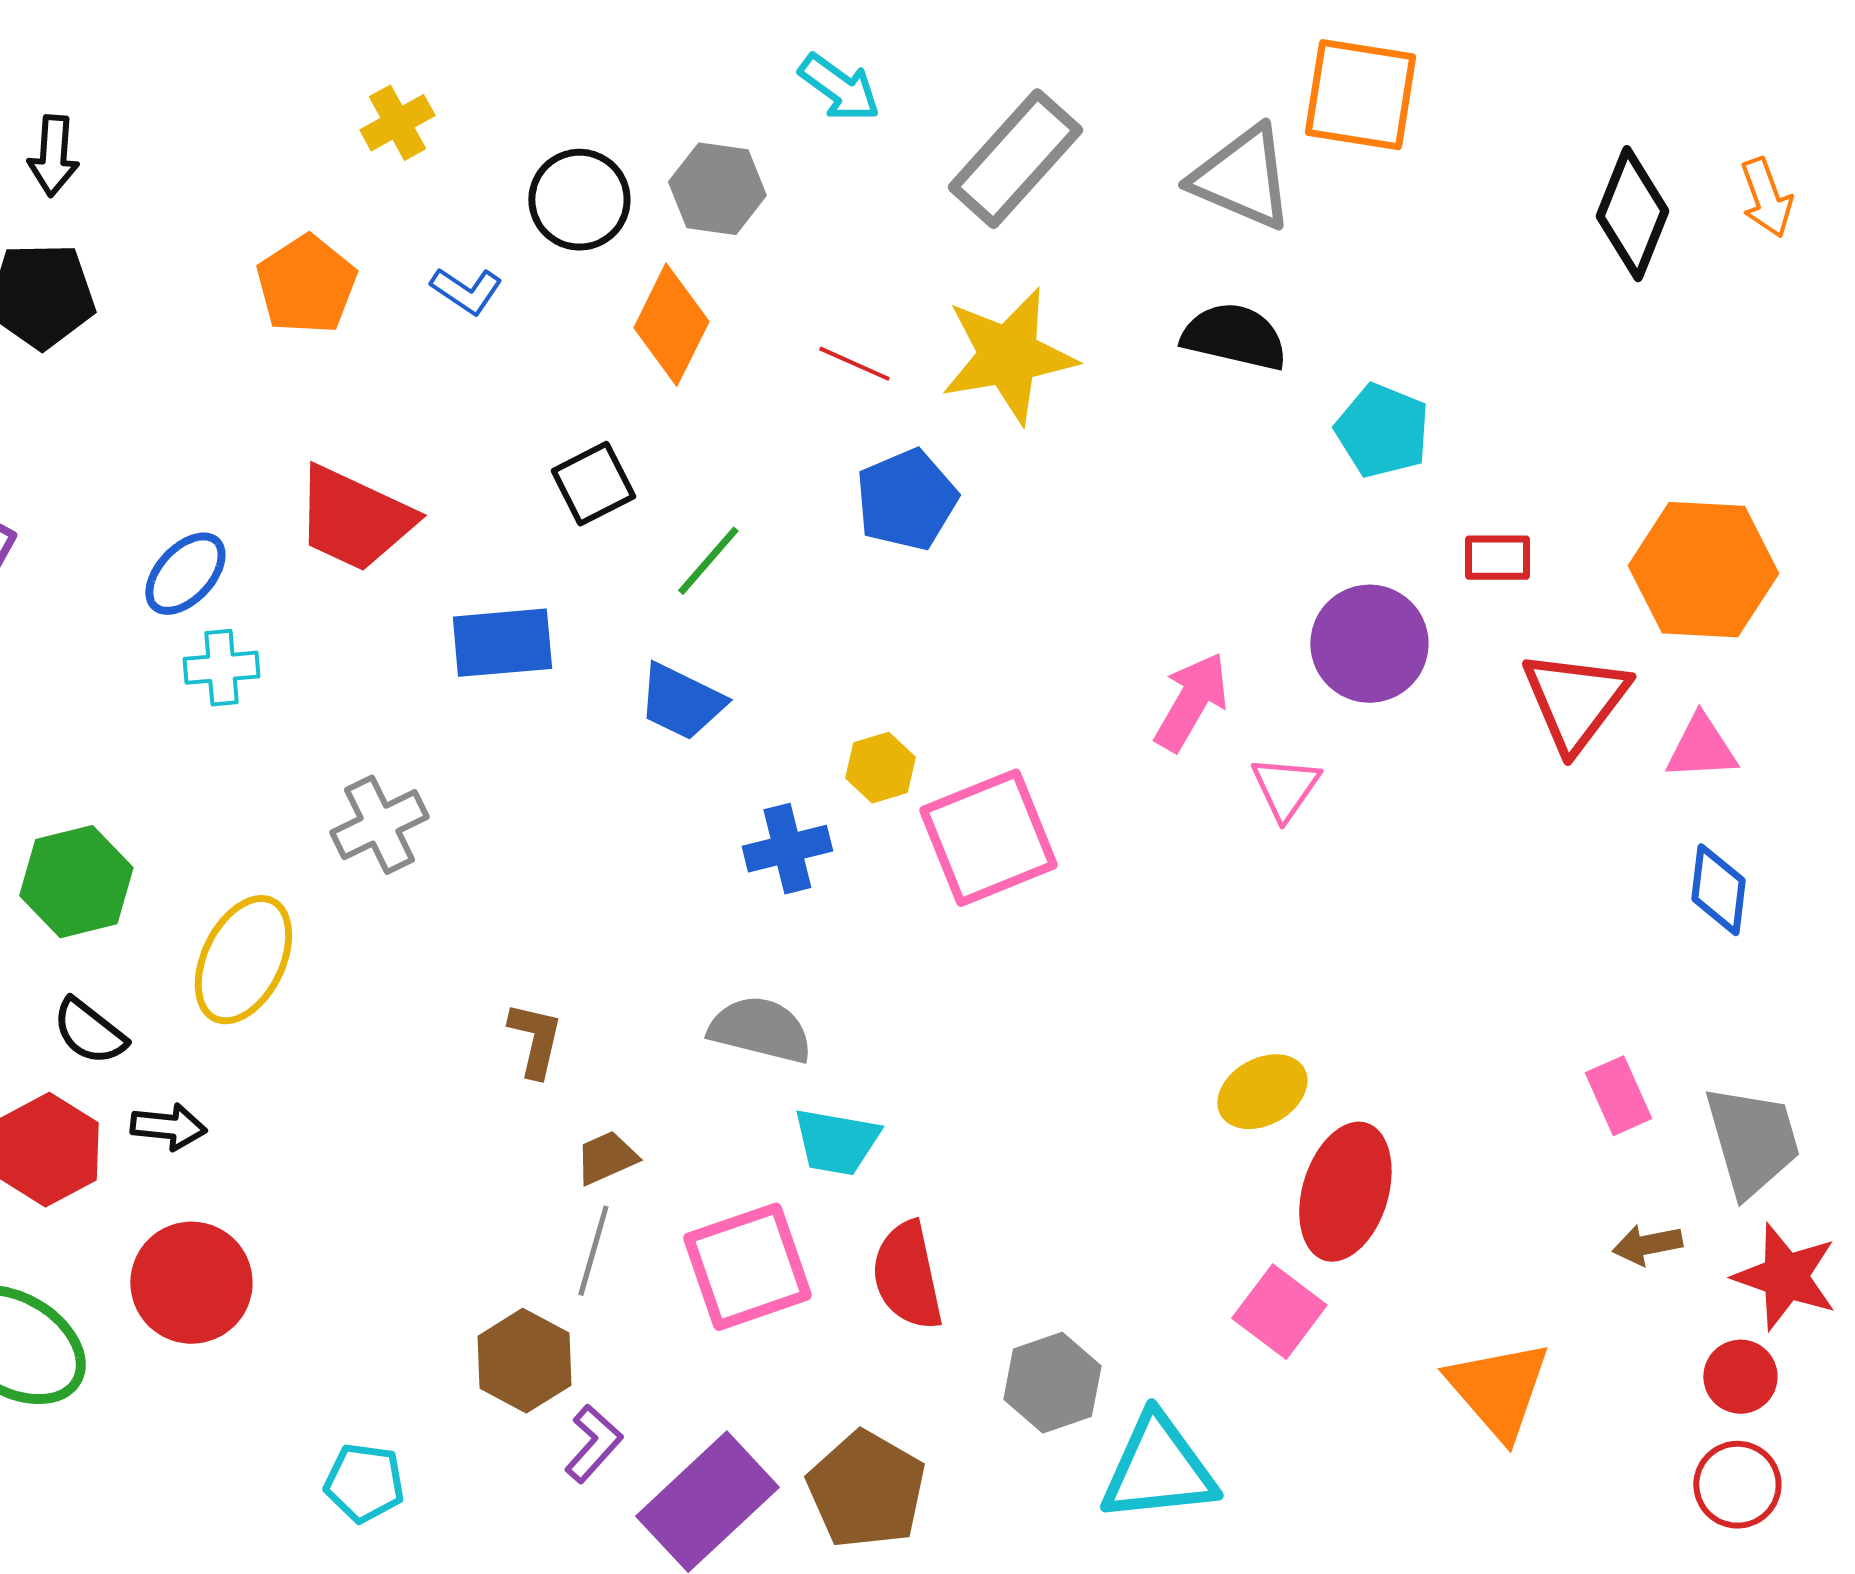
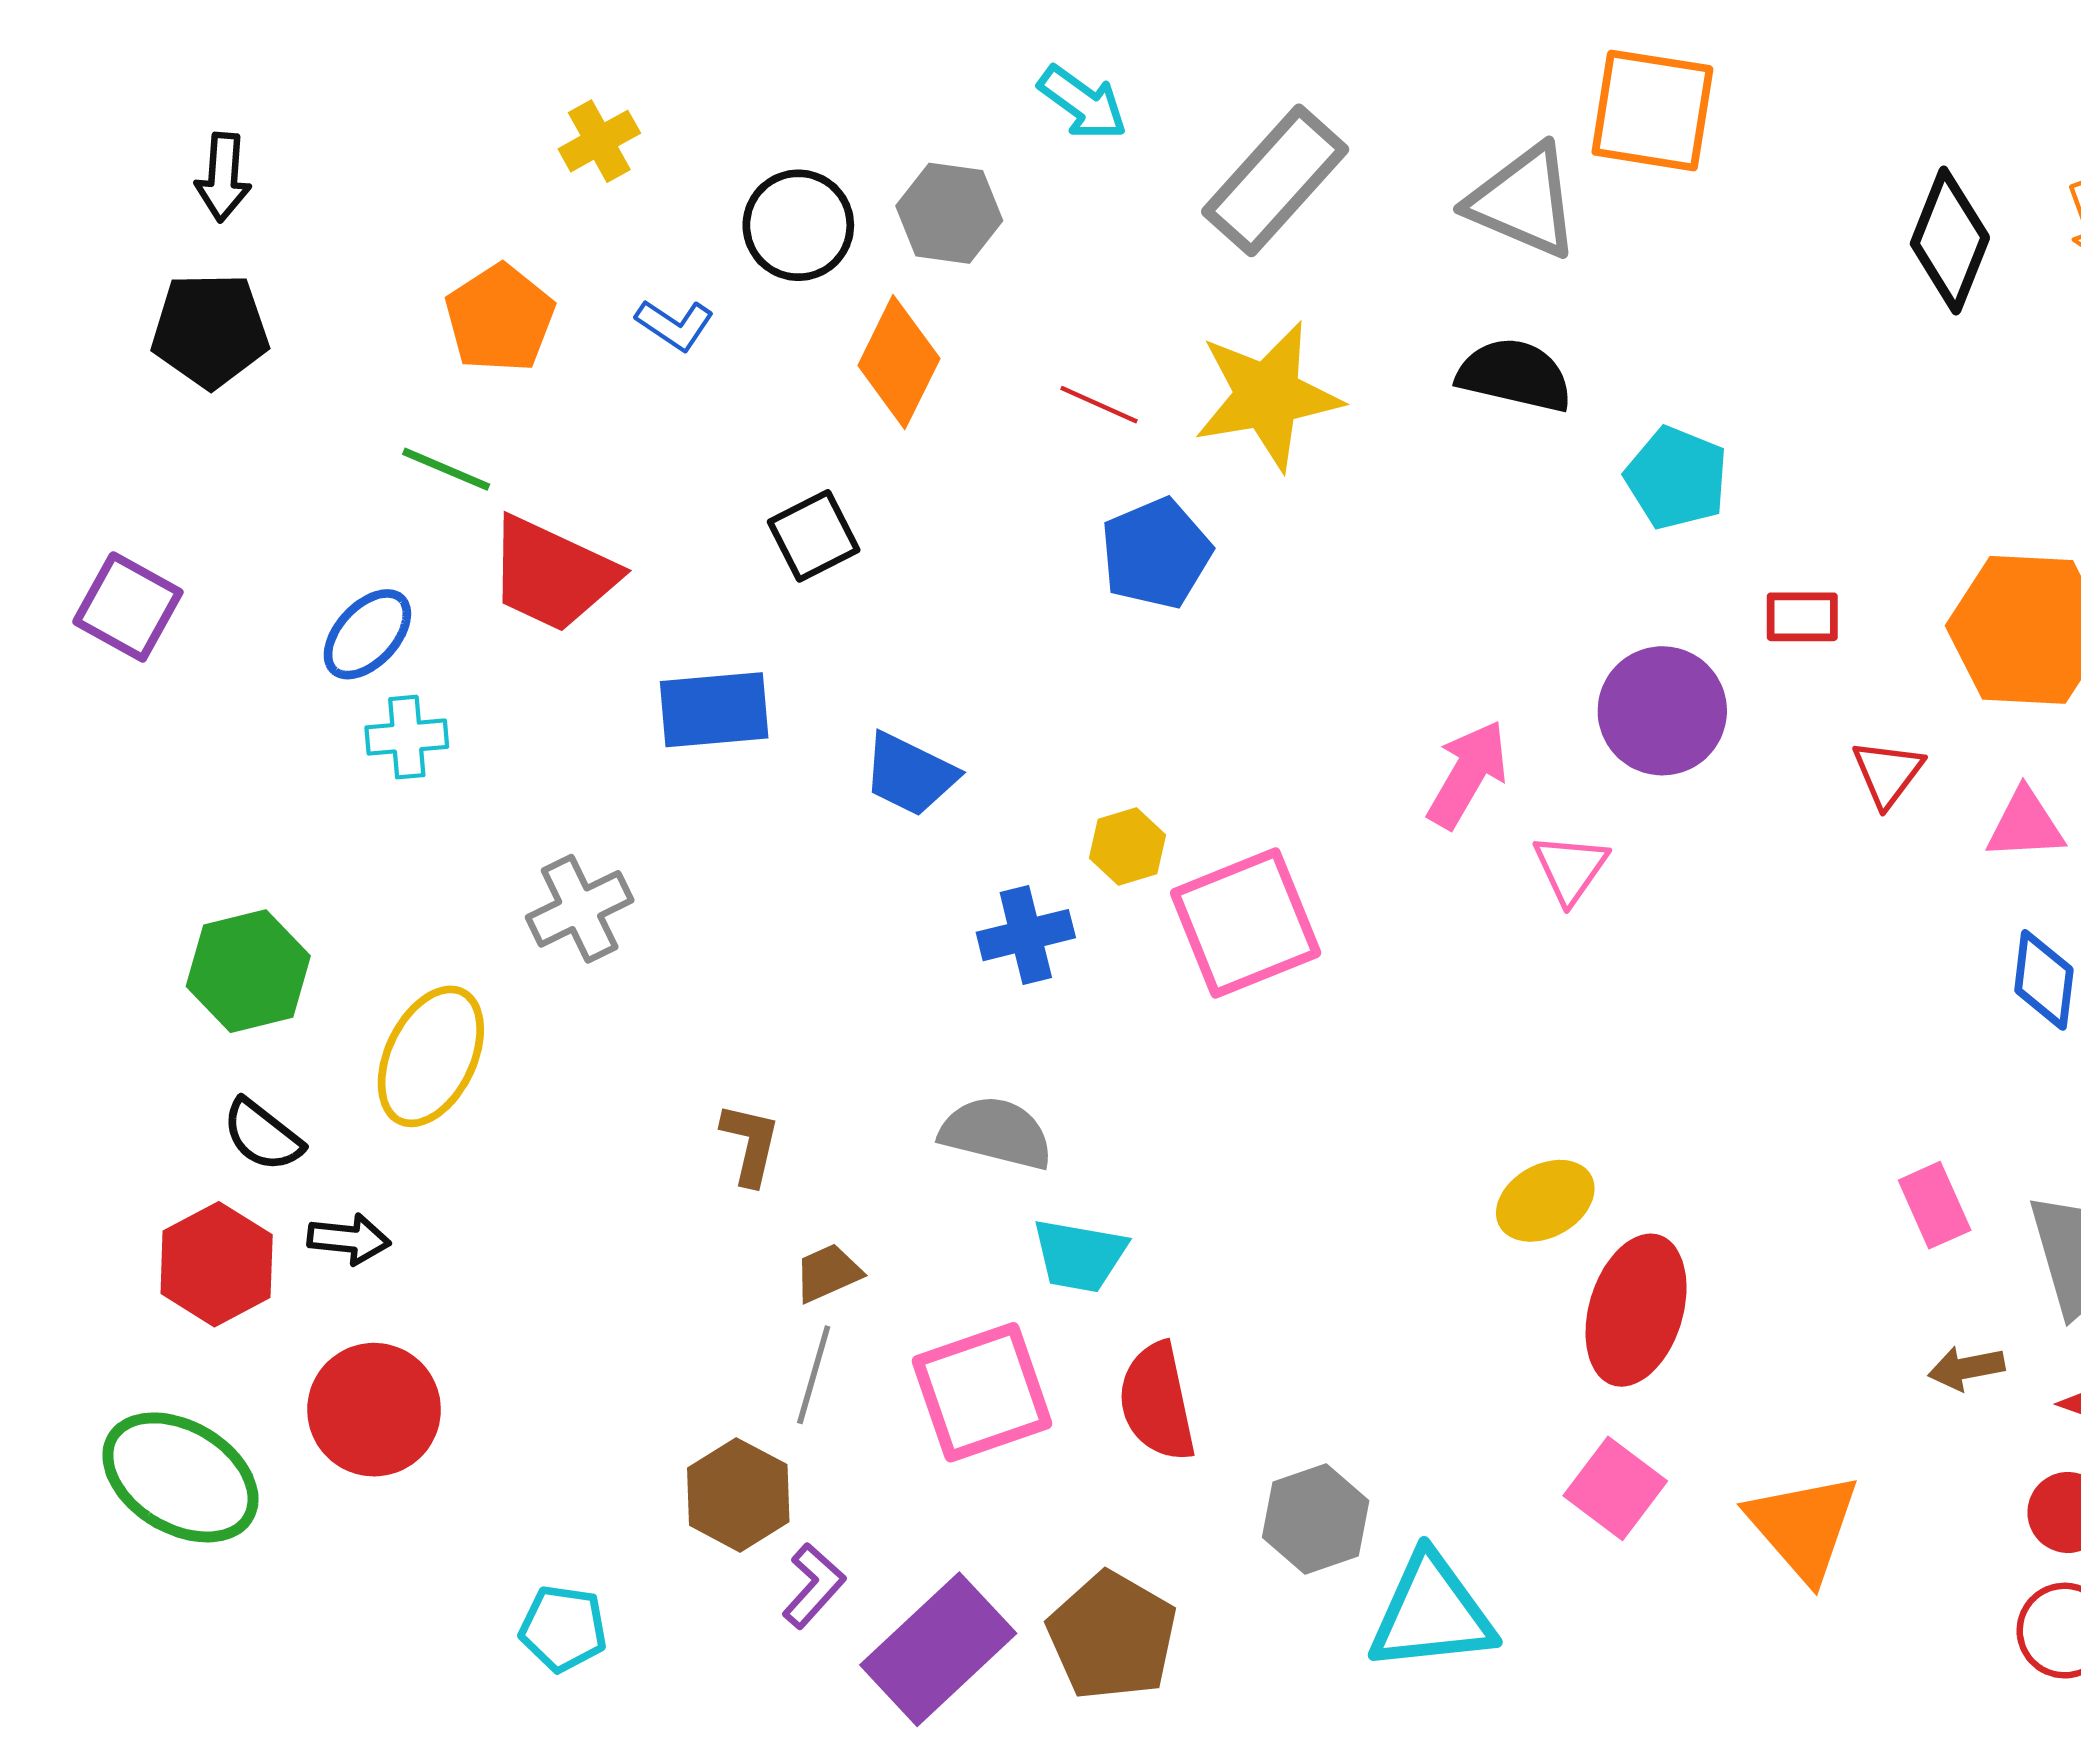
green line: (708, 561) -> (446, 469), moved, turned 72
red triangle: (1575, 701) -> (1888, 773), size x0.6
pink square: (1279, 1312) -> (1615, 1488), moved

